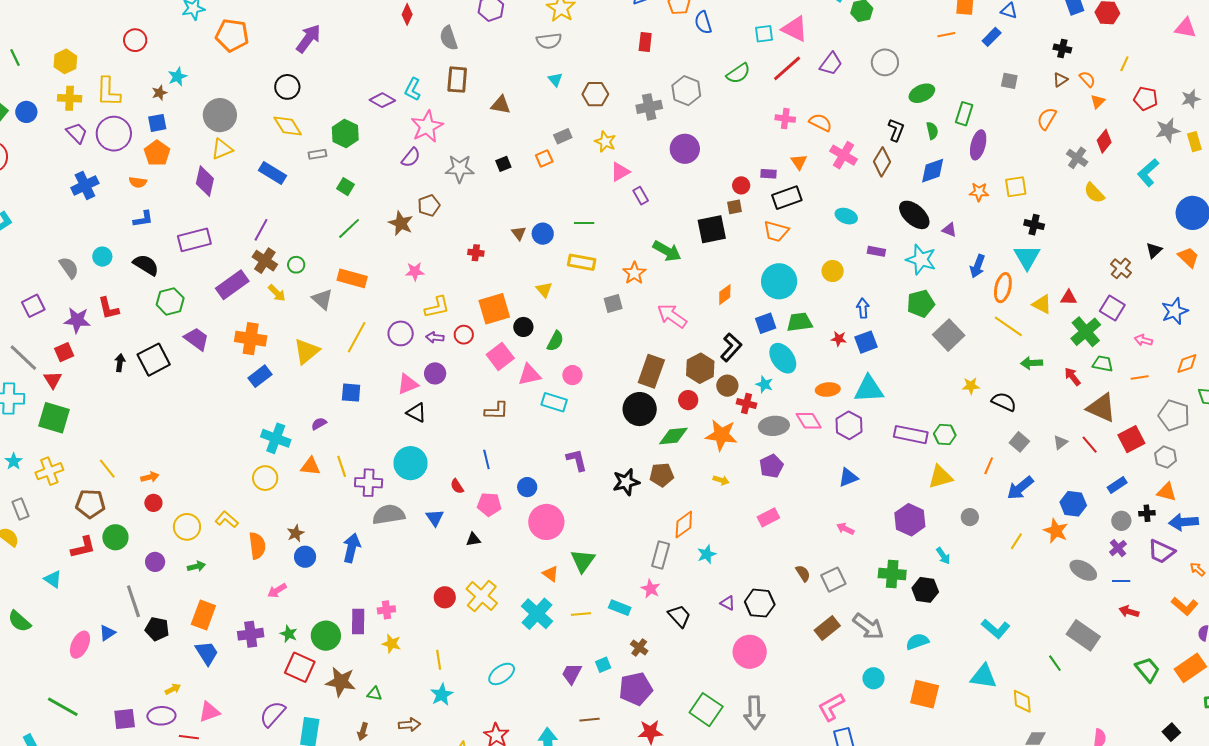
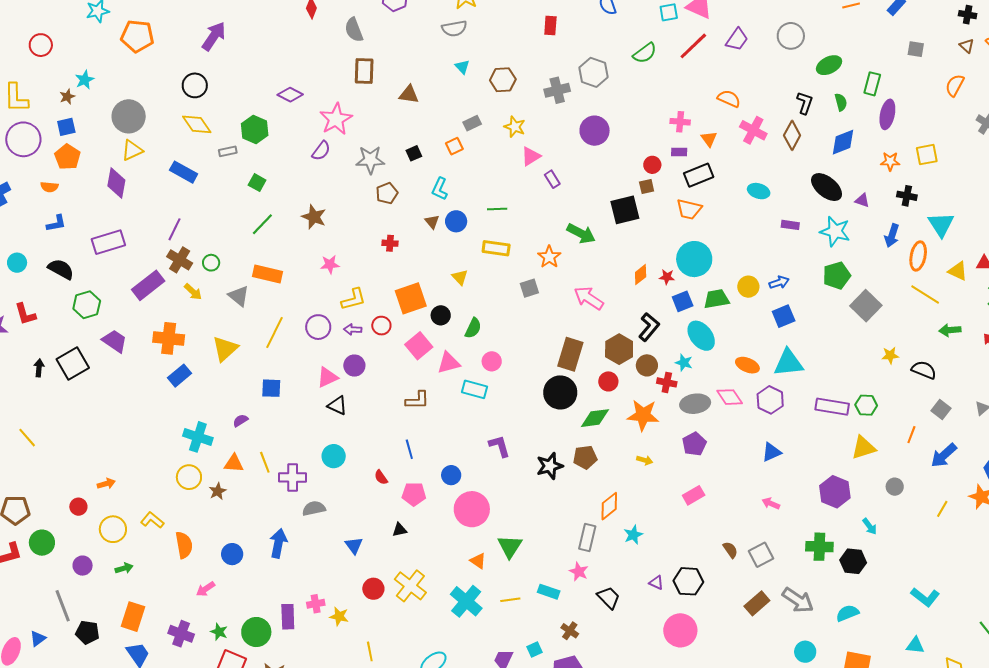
brown triangle: (1060, 80) -> (967, 46), turned -42
cyan L-shape: (413, 89) -> (440, 189), moved
pink cross: (785, 119) -> (680, 122), moved
brown pentagon: (429, 206) -> (387, 193), moved
black cross: (1034, 225) -> (907, 196), moved
yellow circle: (833, 271) -> (748, 287), moved
blue arrow: (863, 308) -> (779, 282), turned 78
red star: (839, 339) -> (667, 277), moved
orange ellipse: (828, 390) -> (747, 365), turned 30
cyan circle: (410, 463) -> (334, 456), size x0.7
yellow line: (107, 469) -> (27, 438), moved
orange arrow: (150, 477) -> (106, 484), moved
gray semicircle: (389, 515) -> (314, 508), size x0.7
blue triangle: (435, 518) -> (354, 546), moved
brown star: (296, 533) -> (218, 491), moved
purple cross: (251, 634) -> (181, 634), turned 30
yellow star: (391, 644) -> (339, 616), moved
cyan triangle: (984, 677) -> (915, 645), size x0.7

